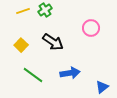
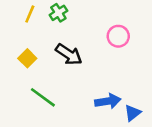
yellow line: (23, 11) -> (30, 14), turned -48
blue arrow: (70, 73) -> (108, 101), moved

